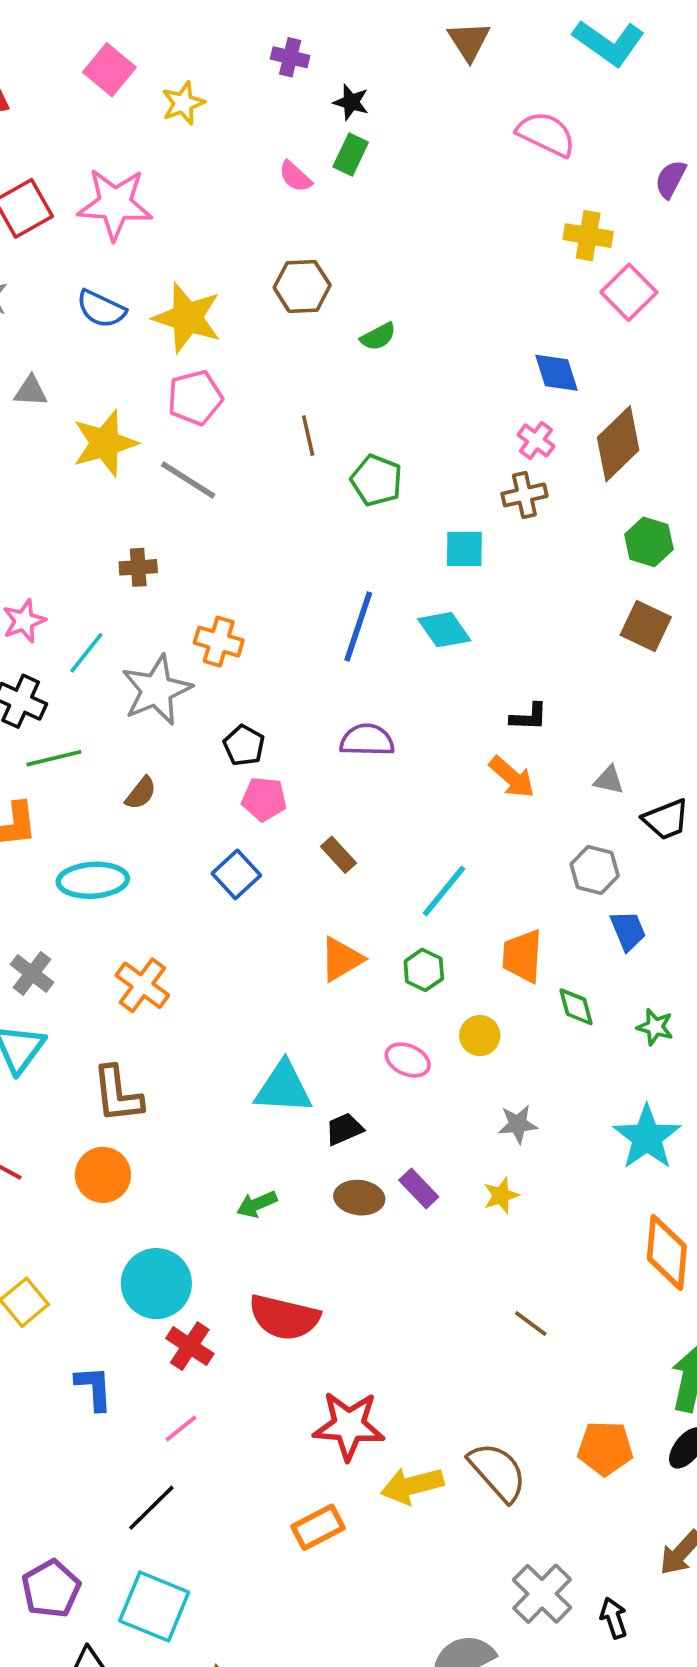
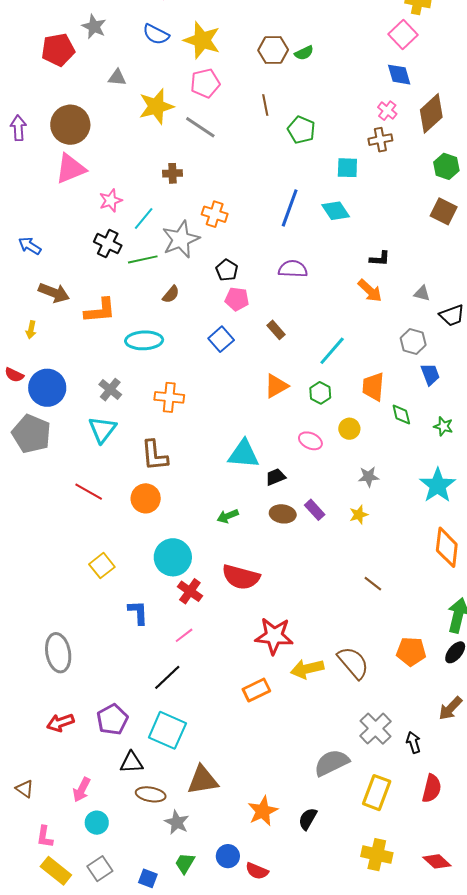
brown hexagon: (302, 286) -> (273, 50), moved
pink square: (629, 292) -> (403, 35), moved
green line: (54, 758) -> (143, 259), moved
orange cross: (142, 985) -> (169, 397), turned -32

